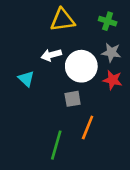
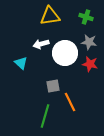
gray square: (73, 99) -> (53, 86), moved
orange line: (88, 128) -> (70, 102), turned -48

